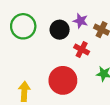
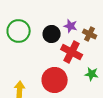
red cross: (82, 49) -> (72, 52), size x1.5

